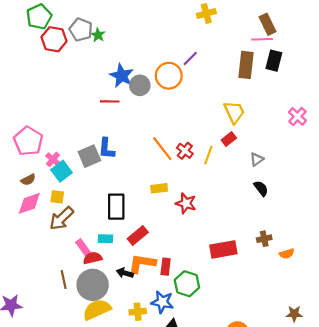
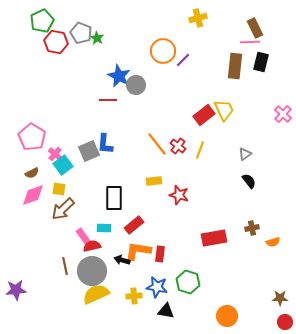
orange circle: (169, 76) -> (163, 51), moved
red rectangle: (229, 139) -> (204, 115), moved, size x1.5
green hexagon: (187, 284) -> (188, 282), moved

